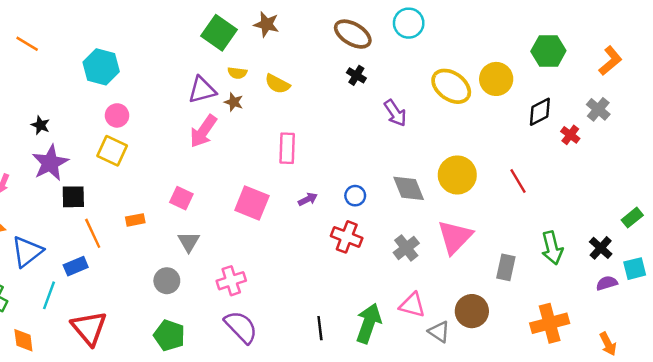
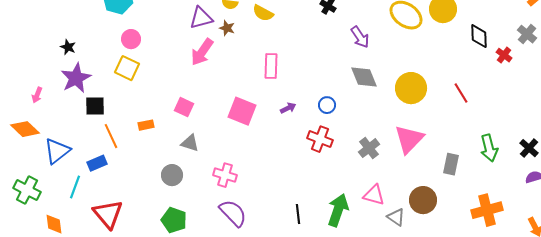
black diamond: (540, 112) -> (479, 36), turned -65
gray diamond: (409, 188) -> (364, 77), moved
gray triangle: (189, 242) -> (190, 143), turned -42
pink cross: (231, 281) -> (225, 175), turned 35

